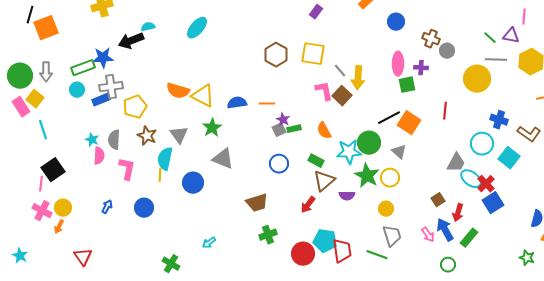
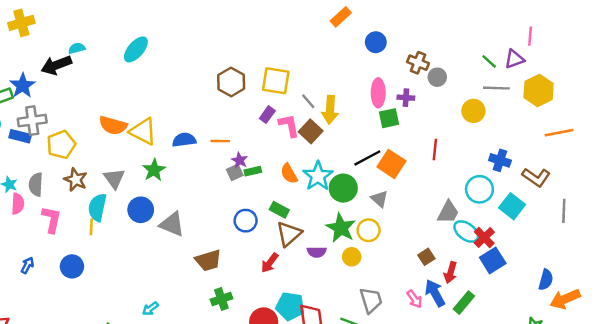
purple rectangle: (316, 12) -> (267, 115), moved
purple triangle: (511, 36) -> (514, 59), turned -30
blue star: (103, 58) -> (23, 86), turned -30
yellow circle: (477, 79) -> (473, 111), size x0.7
blue rectangle: (101, 100) -> (20, 136), turned 36
cyan star: (349, 152) -> (318, 176), moved, turned -30
gray triangle: (223, 159) -> (172, 224), moved
blue circle: (279, 164) -> (246, 221), moved
blue circle: (193, 183) -> (141, 210), moved
yellow circle: (386, 209) -> (352, 257), moved

